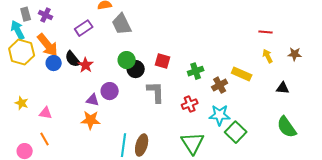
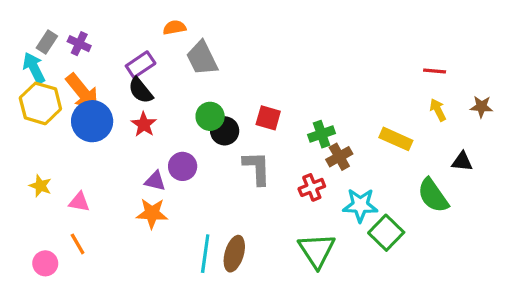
gray rectangle: (26, 14) -> (47, 42), turned 48
black semicircle: (73, 59) -> (141, 90), moved
blue circle: (54, 63) -> (92, 121), size x1.6
brown cross: (220, 85) -> (339, 157), moved
green semicircle: (287, 127) -> (433, 195), moved

